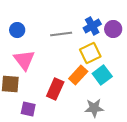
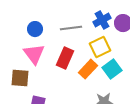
blue circle: (17, 30) -> (35, 29), moved
red rectangle: (55, 89) -> (65, 58), moved

